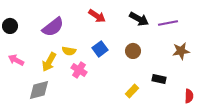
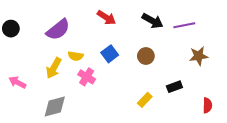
pink arrow: (16, 60) -> (17, 82), moved
black rectangle: (159, 79) -> (174, 87), turned -32
gray diamond: (39, 90) -> (55, 106), moved

